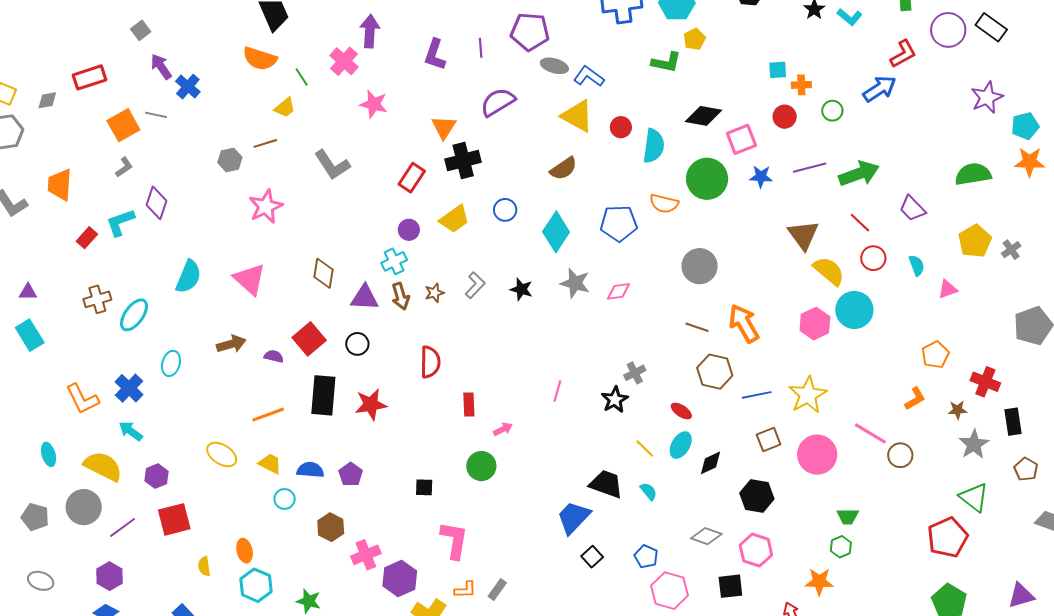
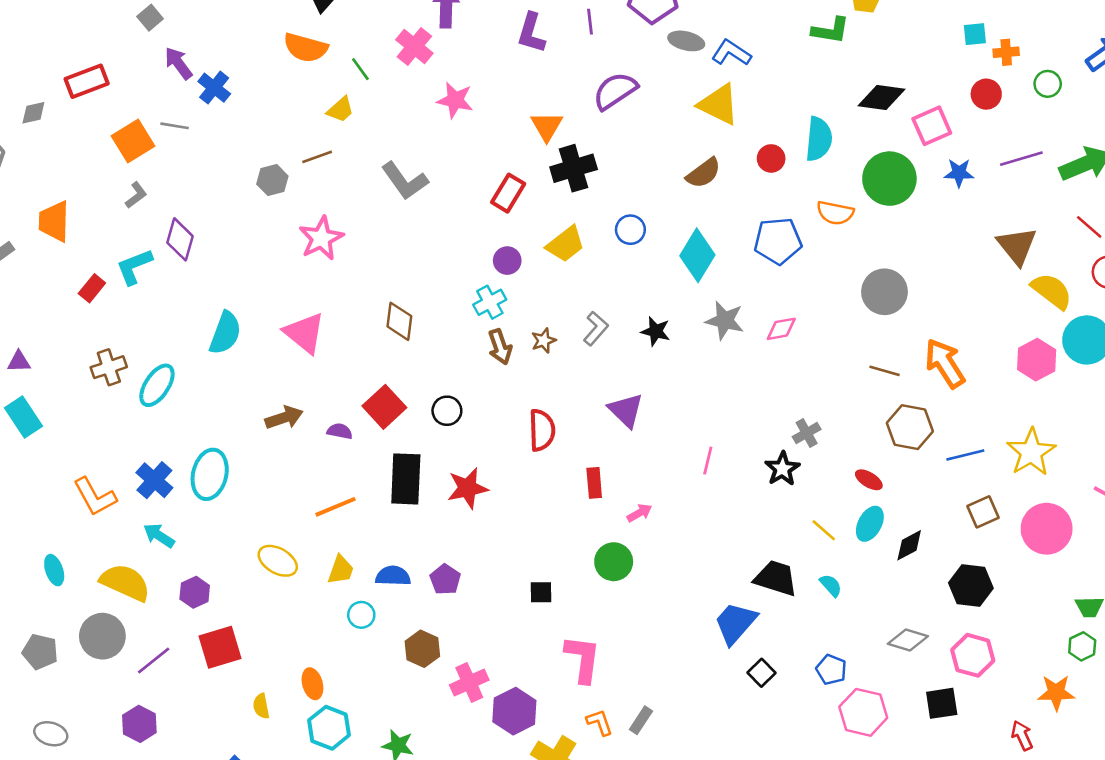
red circle: (621, 127) -> (771, 158), moved
purple triangle: (365, 298) -> (626, 410), moved, turned 44
cyan ellipse: (171, 363) -> (210, 474), moved, size x1.5
yellow trapezoid: (270, 464) -> (341, 570), turned 85
orange L-shape: (465, 590) -> (600, 722), turned -105

